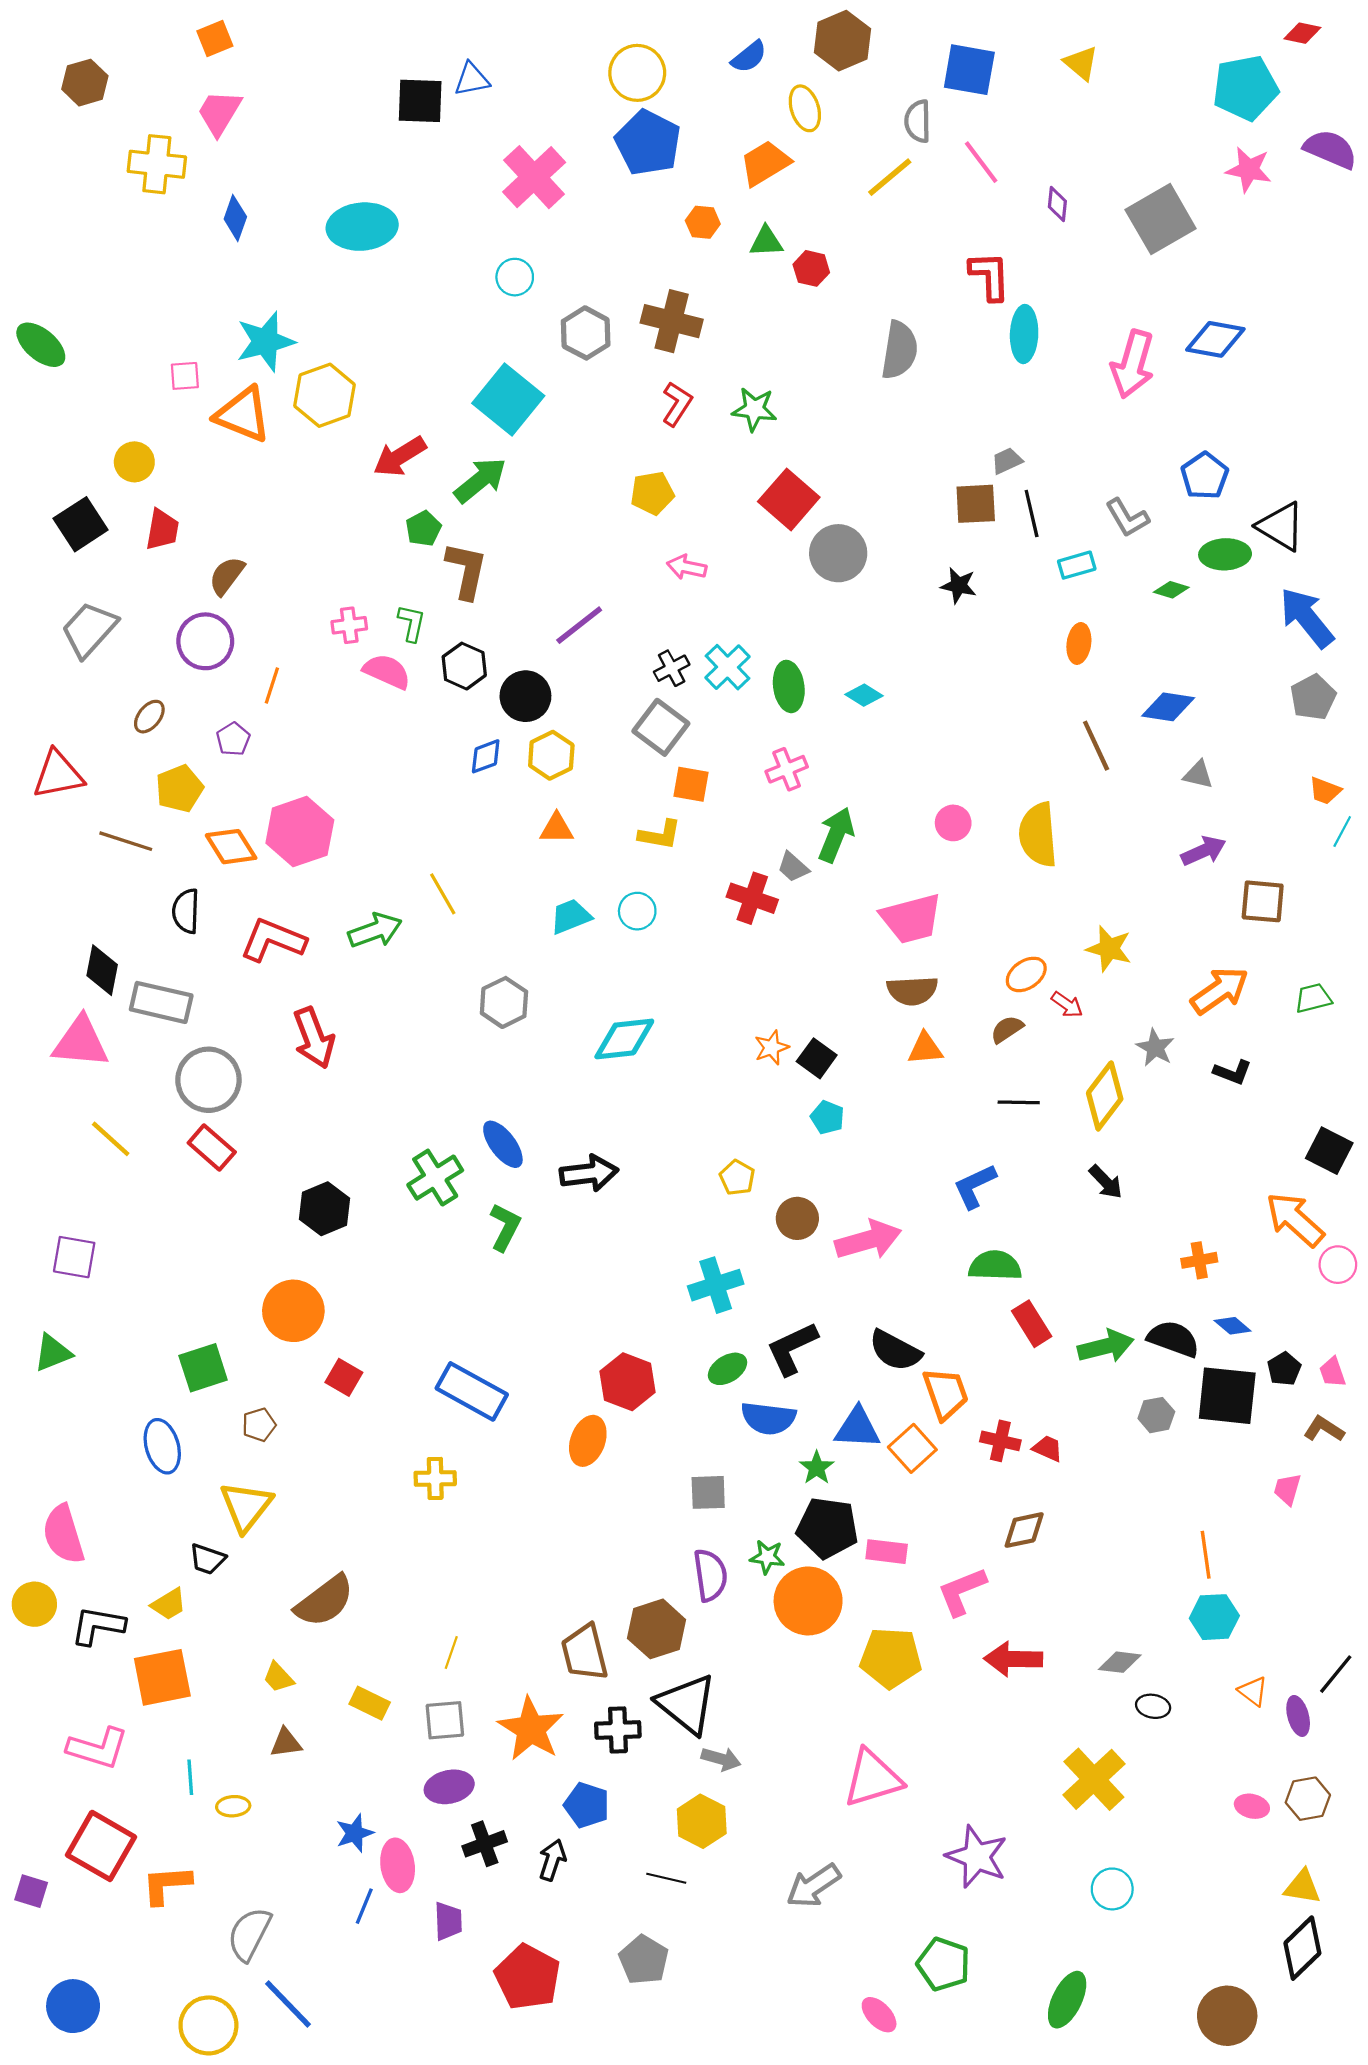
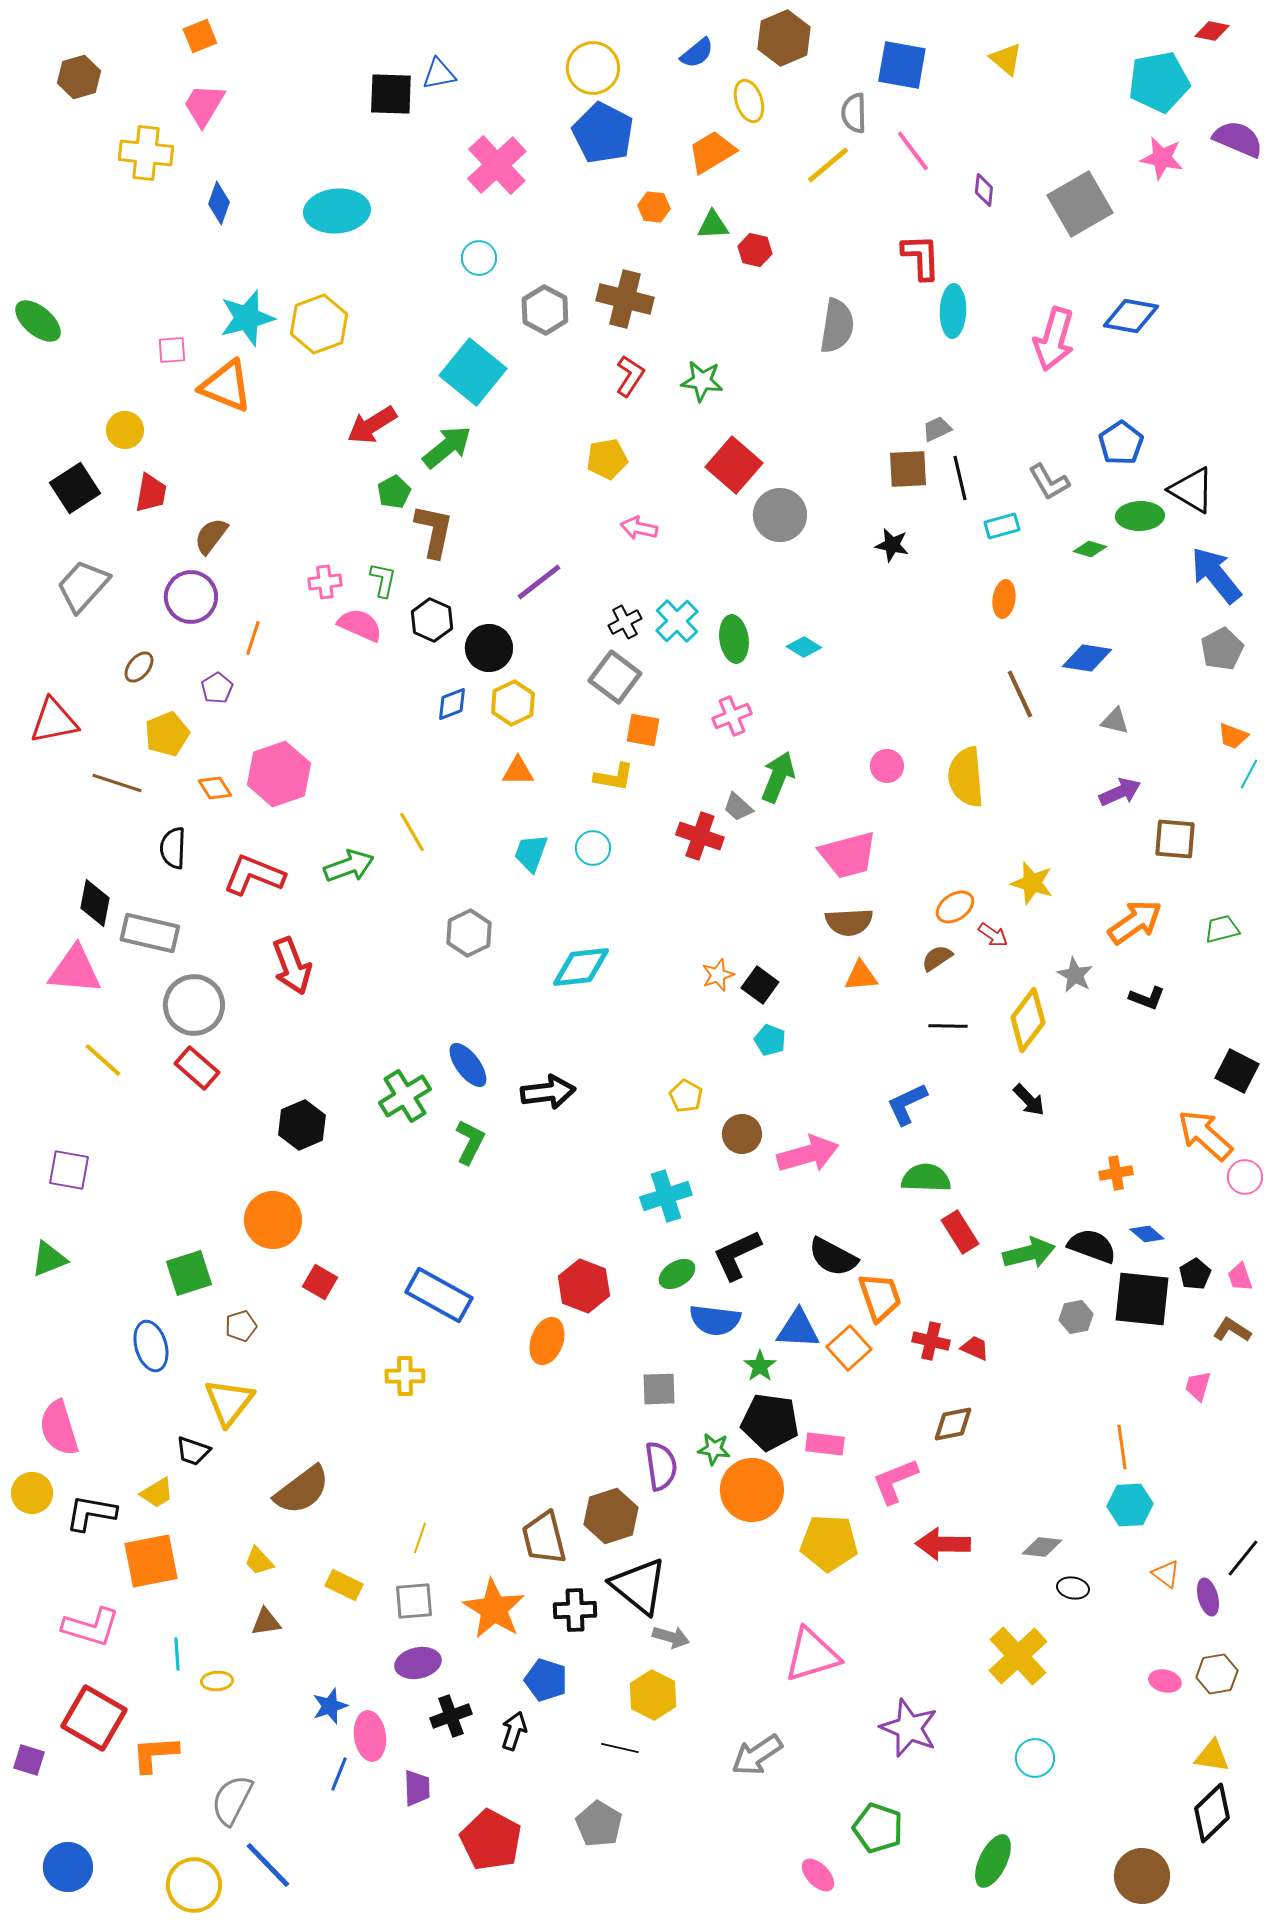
yellow hexagon: (325, 395) -> (319, 324), moved
orange diamond: (231, 847) -> (215, 788), size x0.7
cyan trapezoid: (571, 916) -> (531, 853), turned -48

